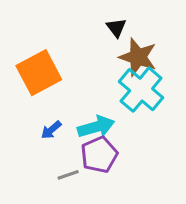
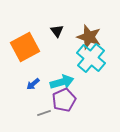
black triangle: (116, 28) -> (57, 31), moved

